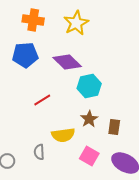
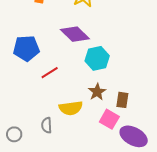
blue pentagon: (25, 55) -> (26, 48), moved
pink square: (89, 156) -> (109, 119), moved

